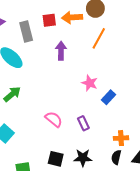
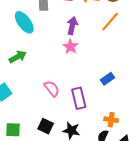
pink star: (90, 83) -> (70, 47), moved
purple rectangle: (83, 123) -> (79, 98), size x1.5

